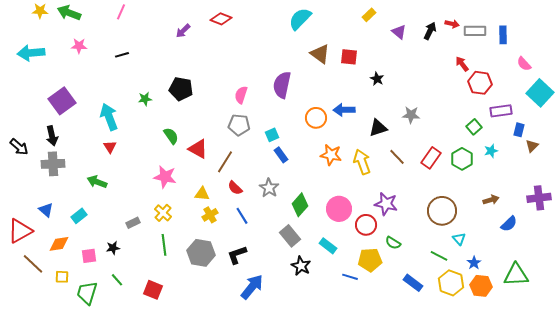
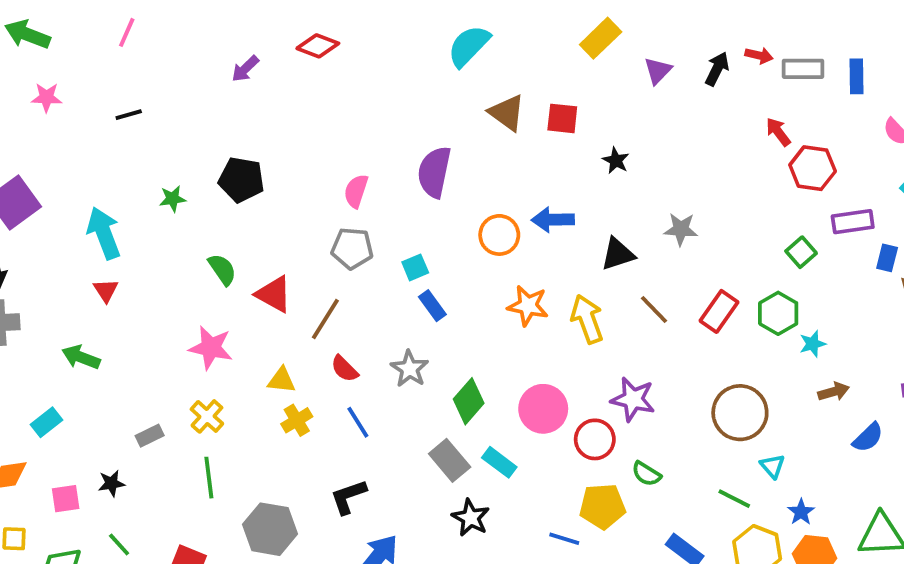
yellow rectangle: (369, 15) -> (601, 38), size x1.5
purple triangle: (399, 32) -> (658, 71), turned 35
cyan star: (491, 151) -> (813, 344), moved
cyan rectangle: (328, 246) -> (499, 462), moved
gray hexagon: (201, 253) -> (270, 529), moved

